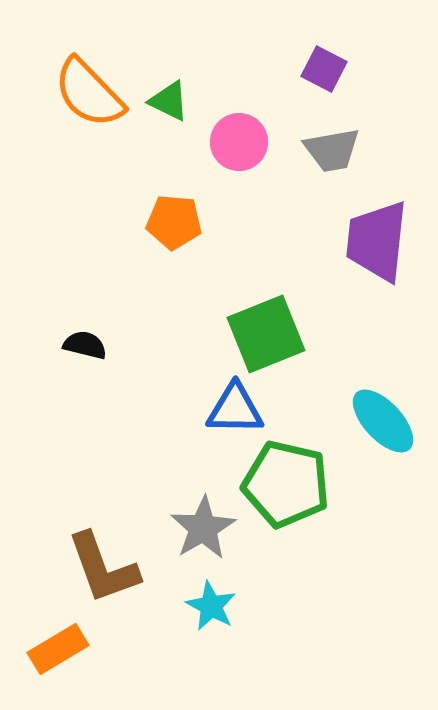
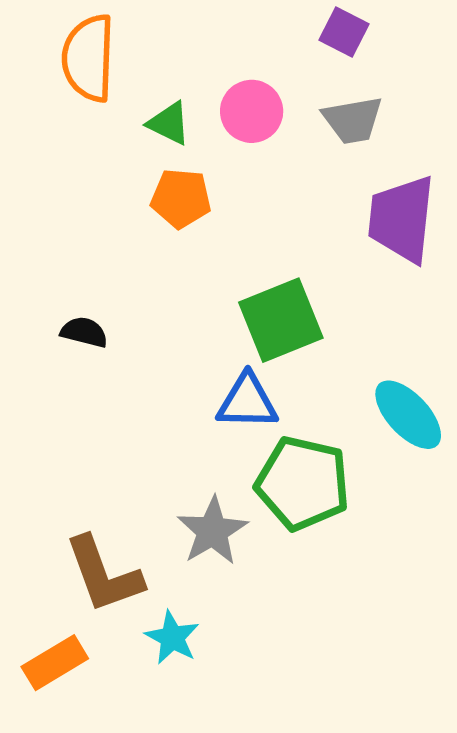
orange semicircle: (89, 93) -> (88, 58), turned 46
green triangle: (169, 101) -> (169, 123), moved
cyan star: (211, 606) -> (172, 638), moved

